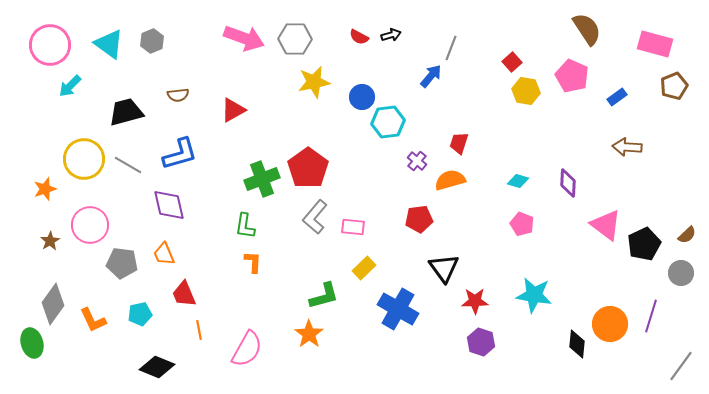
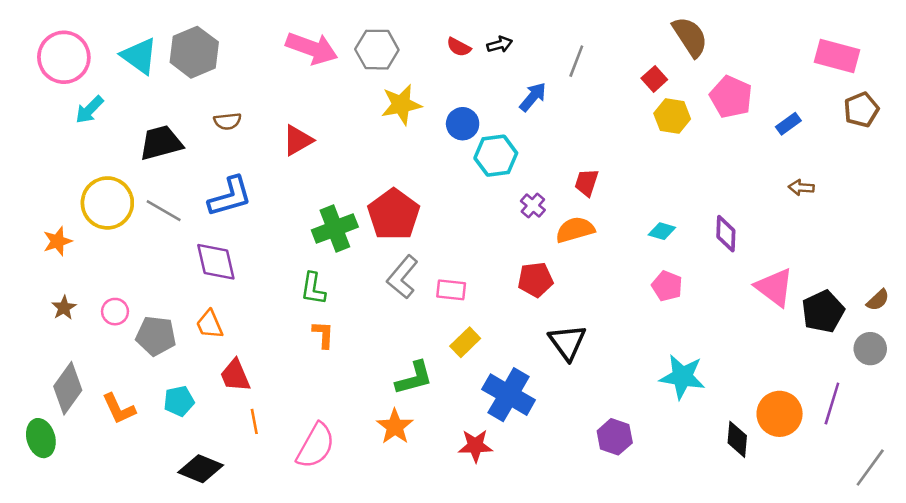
brown semicircle: (587, 29) -> (690, 37), moved
gray hexagon: (152, 41) -> (194, 52), size x1.6
blue arrow: (431, 76) -> (533, 97), moved
brown arrow: (627, 147) -> (801, 188), size x0.7
pink circle: (90, 225) -> (115, 312), moved, size x0.6
red star: (475, 301) -> (475, 446), moved

